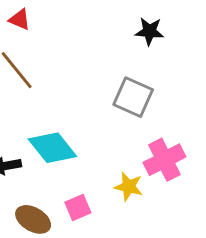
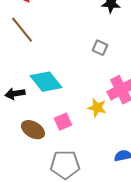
gray square: (133, 97) -> (100, 48), size x0.6

